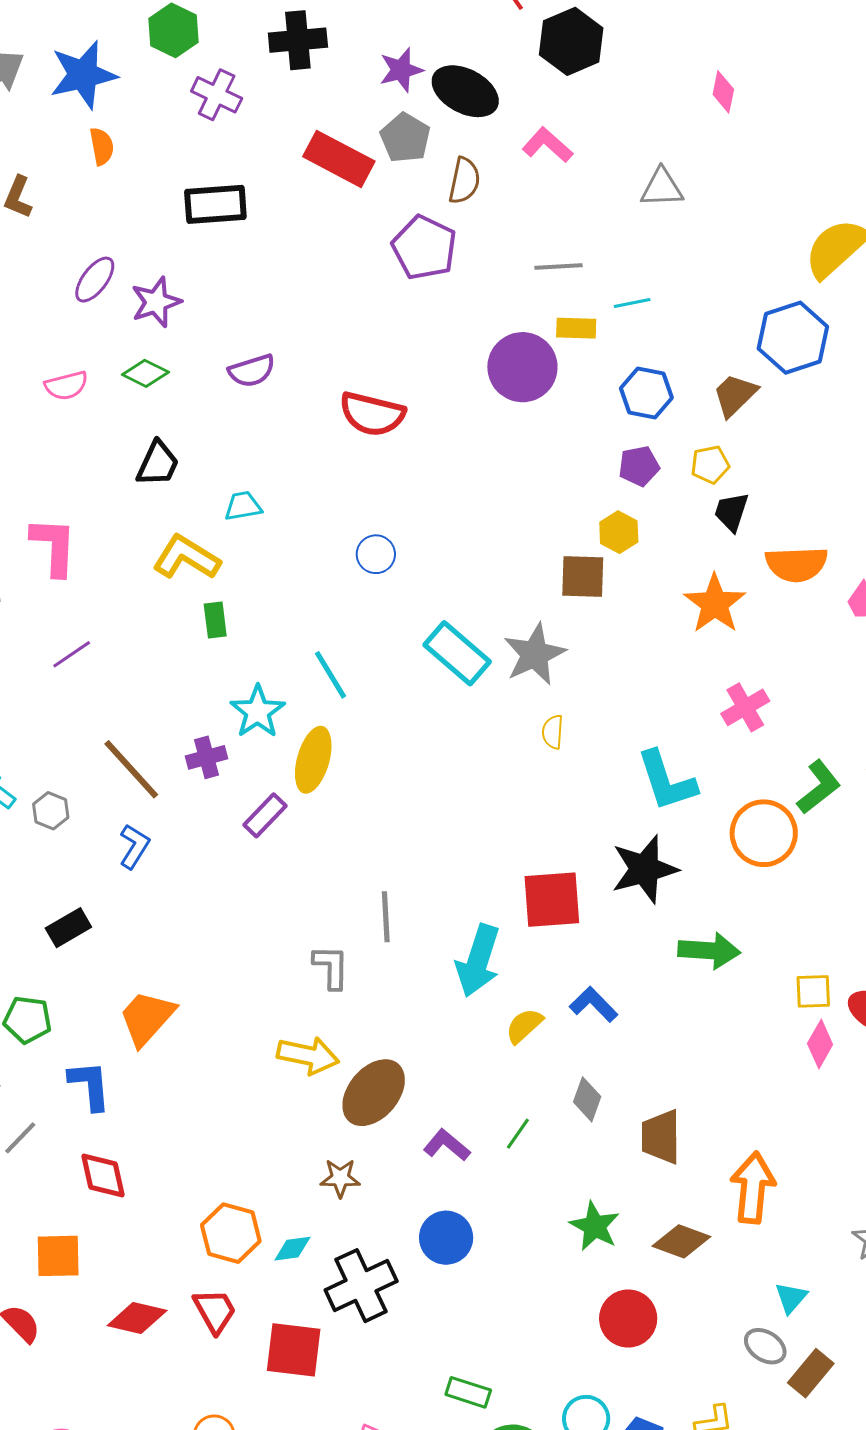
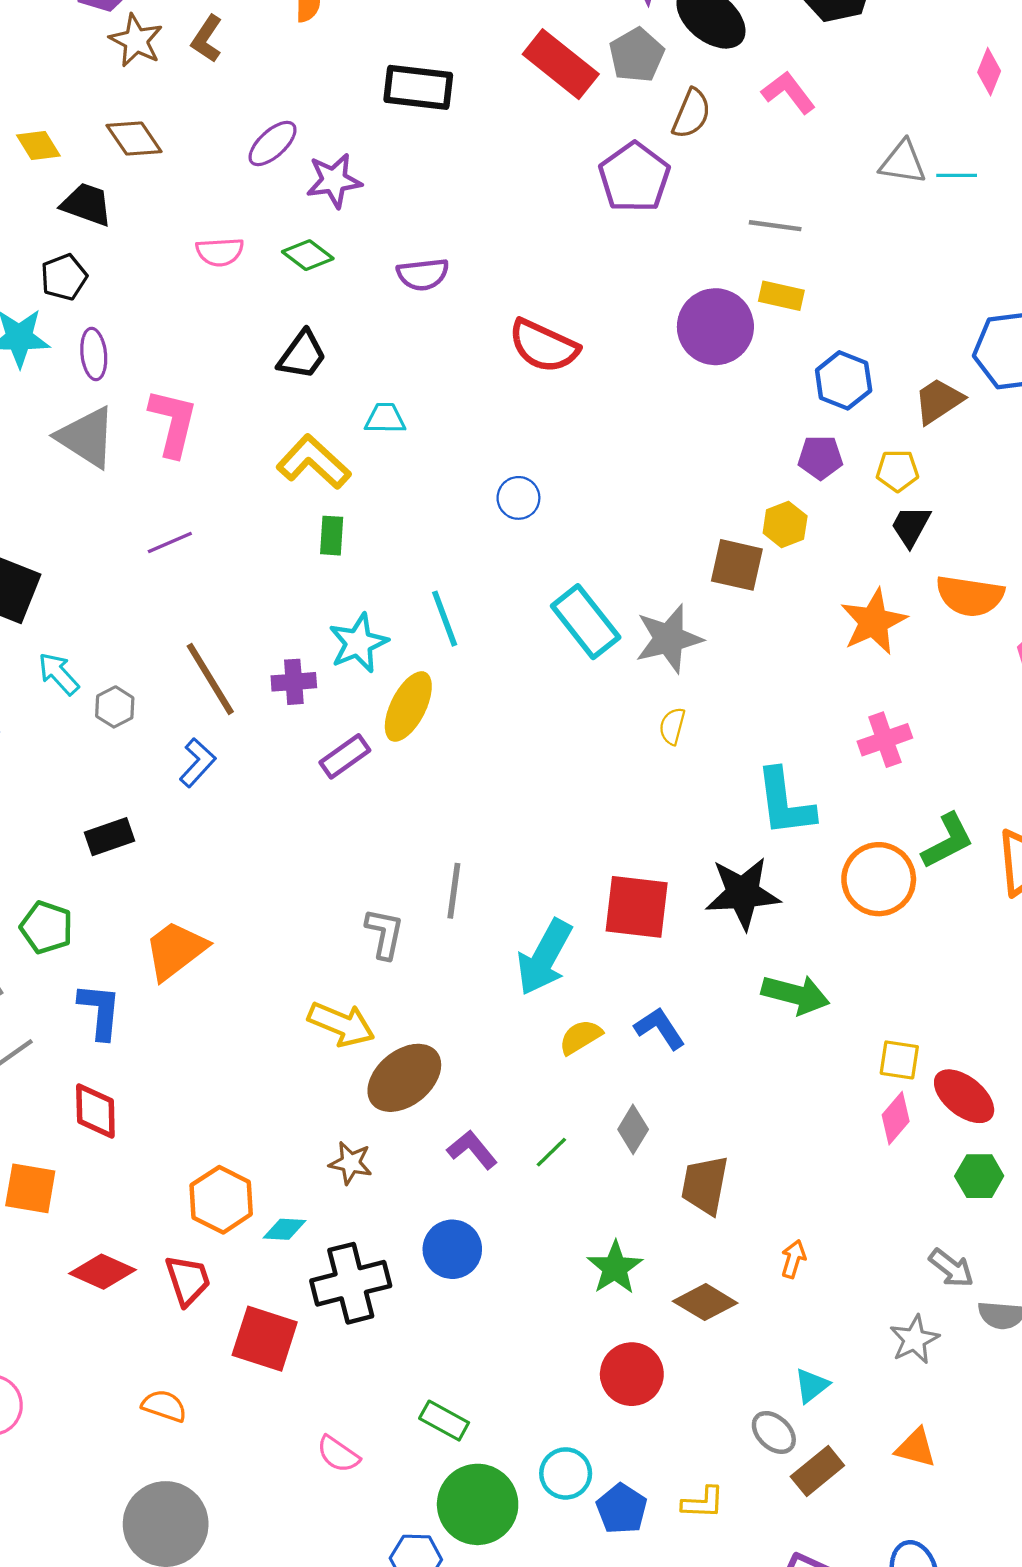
cyan line: (632, 303) -> (957, 175), moved
orange arrow: (753, 1188) -> (793, 1259), size x0.5

